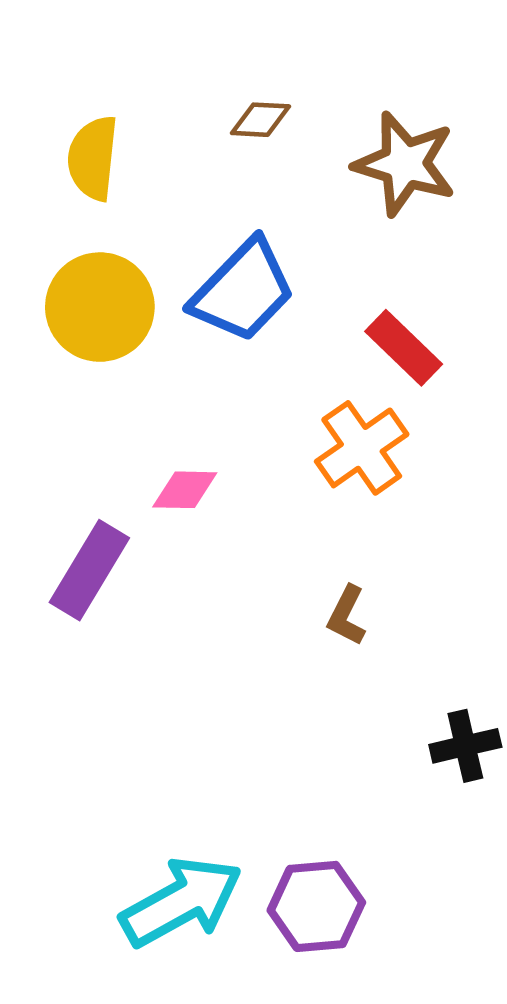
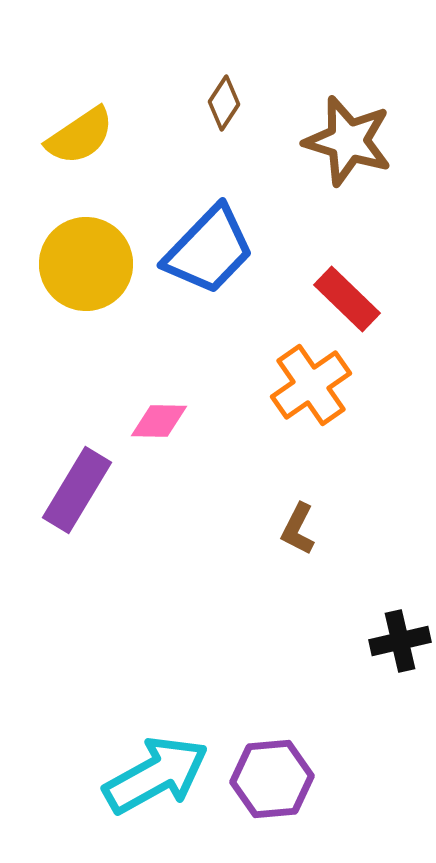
brown diamond: (260, 120) -> (224, 103), turned -60
yellow semicircle: (93, 158) -> (80, 136), turned -130

